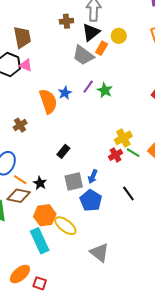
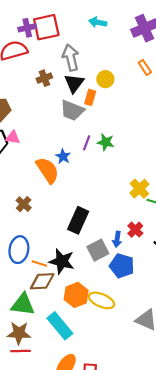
black rectangle: (63, 151) -> (78, 220), size x1.6
red cross: (115, 155) -> (135, 230), moved
black star: (40, 183) -> (62, 261), size x1.6
cyan rectangle: (40, 241) -> (60, 326), moved

